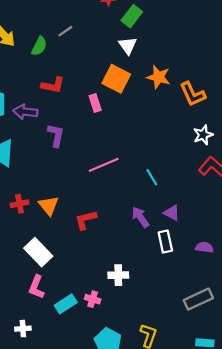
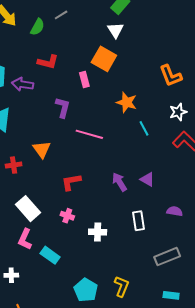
orange star: (159, 77) -> (127, 102), moved
purple L-shape: (56, 135) -> (63, 107), moved
pink line: (104, 165) -> (89, 134), turned 36
cyan line: (152, 177) -> (144, 128), moved
orange triangle: (49, 206) -> (42, 149), moved
white rectangle: (165, 242) -> (139, 221), moved
pink cross: (93, 299) -> (67, 216), moved
cyan rectangle: (66, 304) -> (50, 255), turned 66

